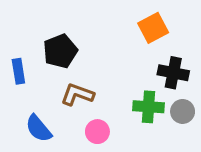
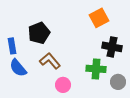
brown L-shape: (77, 94) -> (50, 61), turned 30
gray circle: (183, 111) -> (118, 82), moved
blue semicircle: (39, 129) -> (18, 68), moved

